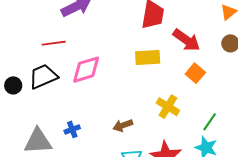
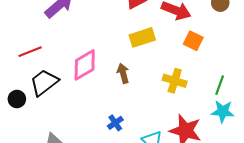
red line: (54, 43) -> (30, 52), moved
brown arrow: (123, 125) -> (123, 73), moved, turned 108
blue cross: (72, 129) -> (115, 123), moved

